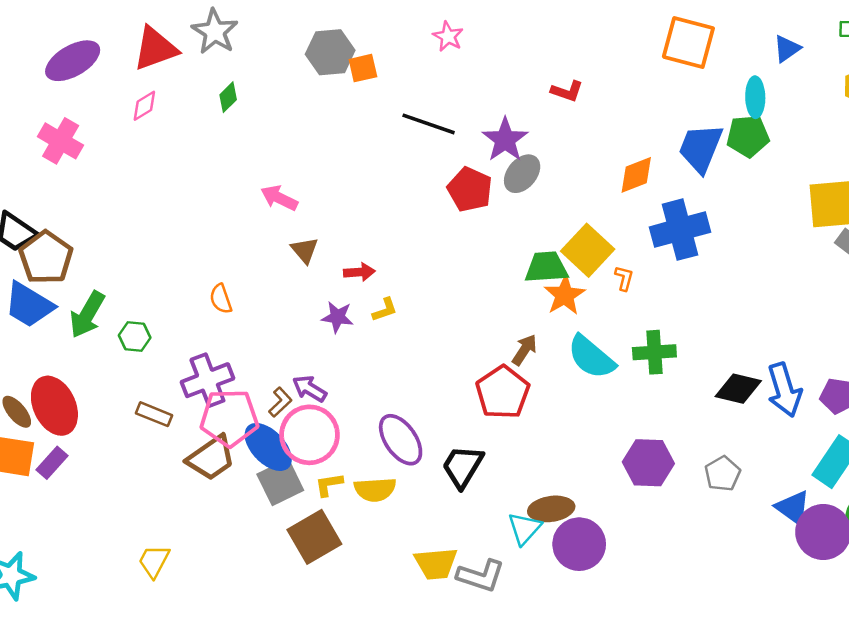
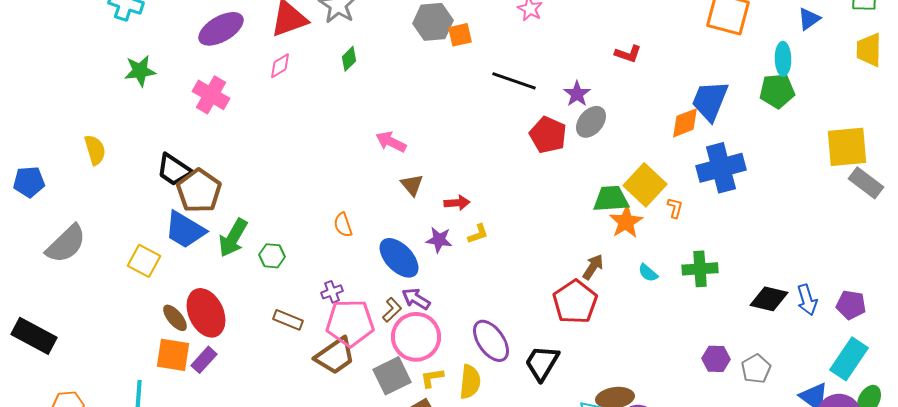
purple star: (505, 140) -> (577, 94), size x0.7
blue trapezoid: (701, 148) -> (710, 101), moved
cyan semicircle: (591, 357) -> (648, 273), size x0.5
purple cross: (207, 380) -> (332, 292), size x0.5
blue arrow: (784, 390) -> (807, 300), size x0.7
blue ellipse: (268, 447) -> (399, 258), moved
purple hexagon: (648, 463) -> (716, 359), moved, size x0.7
yellow semicircle: (375, 489) -> (470, 382), turned -80

